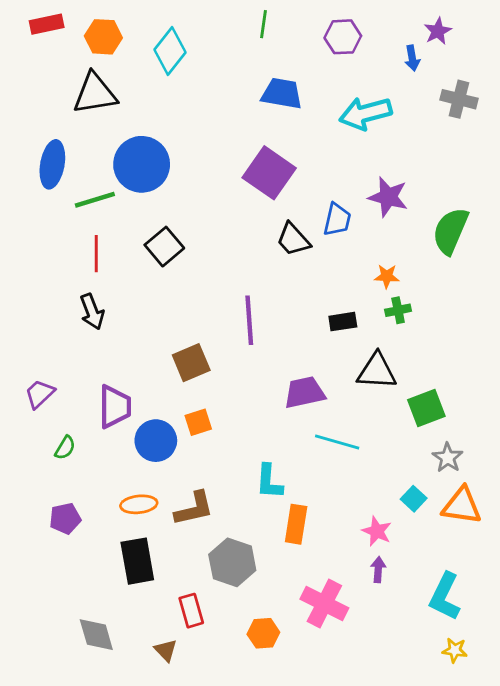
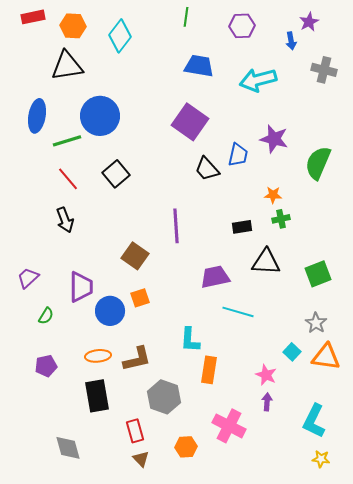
red line: (96, 254) -> (68, 179), turned -40
brown square: (191, 363) -> (135, 256), turned -32
green square: (426, 408) -> (318, 274), moved
brown triangle: (166, 650) -> (141, 459), moved

